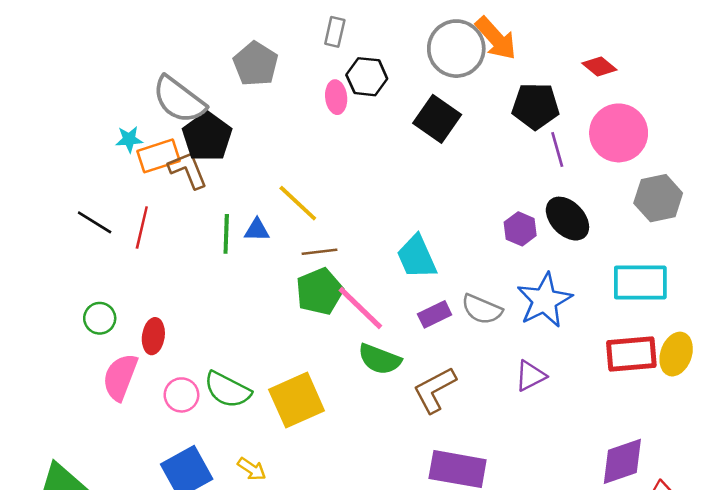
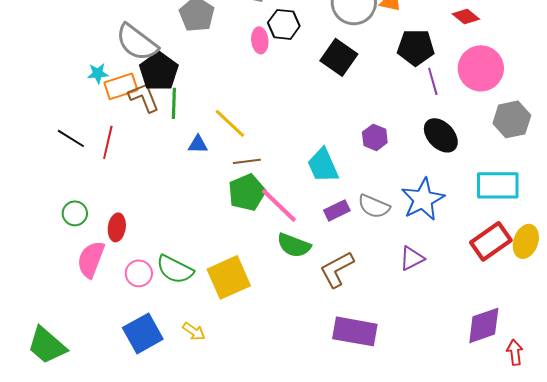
purple hexagon: (520, 229) -> (375, 137), moved
green line: (226, 234) -> (174, 103), moved
red rectangle: (631, 354) -> (491, 241), turned -30

